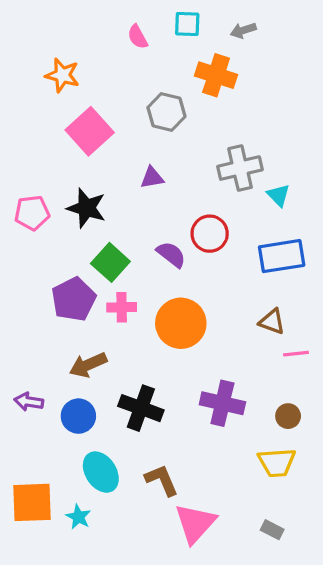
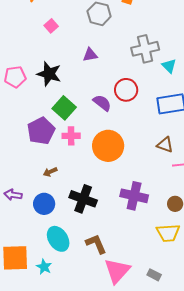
pink square: (90, 131) -> (51, 26), size x0.5
brown arrow: (88, 365) -> (50, 172), size x0.6
gray rectangle: (272, 530) -> (154, 275), moved

